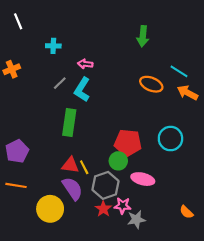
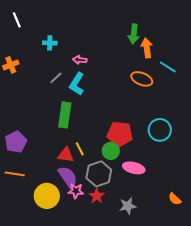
orange arrow: (188, 93) -> (147, 48), moved, turned 54
yellow line: (84, 167) -> (80, 149), moved
pink star: (123, 206) -> (76, 191), moved

